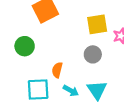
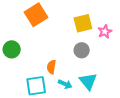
green circle: (25, 46) -> (12, 49), moved

